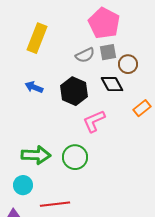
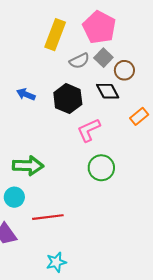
yellow rectangle: (37, 38) -> (55, 35), moved
gray square: (108, 52) -> (103, 58), turned -36
green circle: (75, 157) -> (101, 168), moved

